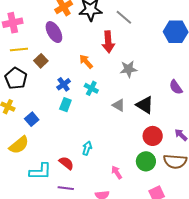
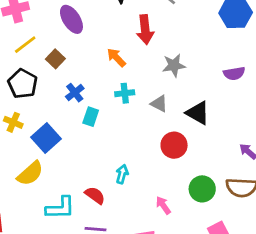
yellow line: (19, 49) -> (25, 45), turned -30
blue cross: (64, 84) -> (75, 93), moved
purple semicircle: (176, 87) -> (234, 73), moved, turned -63
cyan cross: (91, 88) -> (125, 93), turned -32
gray triangle: (119, 105) -> (159, 104), moved
blue square: (32, 119) -> (46, 138), size x1.5
red circle: (153, 136) -> (174, 145), moved

